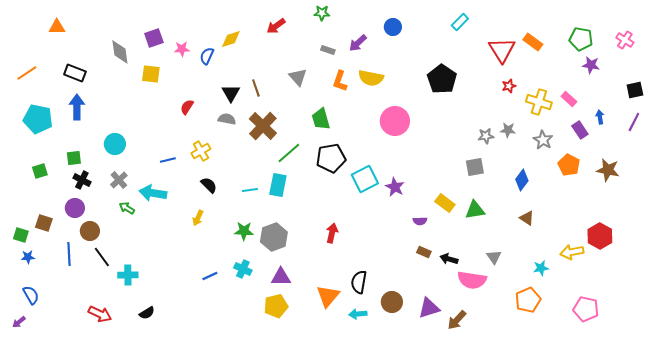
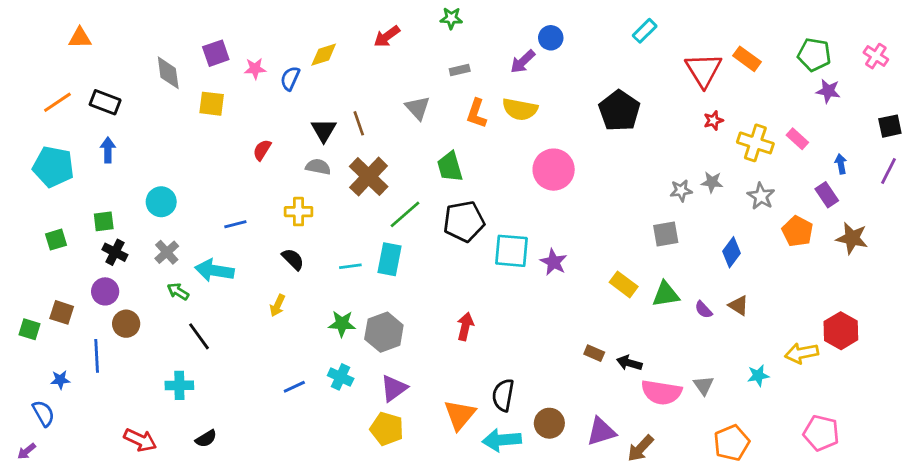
purple arrow: (358, 43) -> (523, 62), moved
gray rectangle: (328, 50) -> (460, 70), turned -32
orange line: (27, 73) -> (57, 102), moved
blue arrow: (77, 107) -> (108, 150), size x0.7
purple rectangle: (580, 130) -> (827, 195), moved
yellow cross: (201, 151) -> (299, 212), moved, turned 30
cyan square: (365, 179) -> (512, 251), turned 32
purple semicircle: (420, 221) -> (704, 310), moved, turned 48
blue star: (28, 257) -> (60, 380), moved
black line: (102, 257) -> (199, 336), moved
gray triangle: (494, 257) -> (704, 385), moved
purple triangle: (281, 277) -> (394, 388), turned -35
orange pentagon: (528, 300) -> (732, 443), moved
yellow pentagon: (276, 306) -> (387, 429), turned 30
cyan arrow: (358, 314) -> (502, 440), size x1.5

